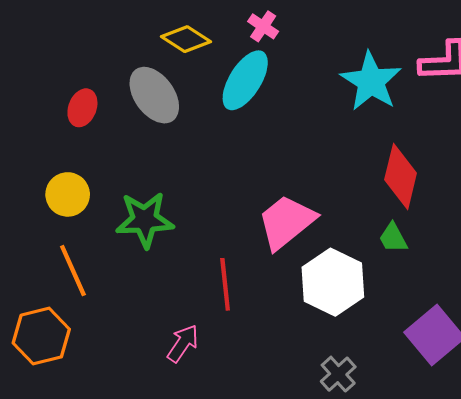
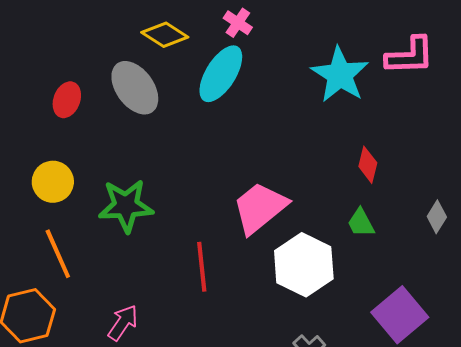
red diamond: (401, 176) -> (368, 165), size x0.6
pink arrow: (183, 343) -> (123, 323), moved

